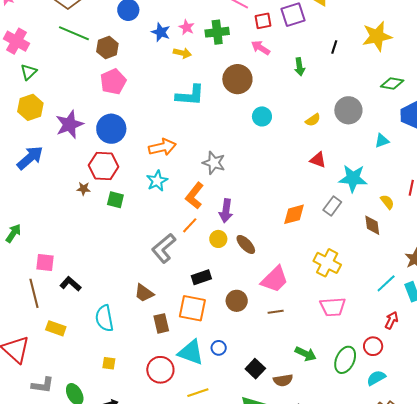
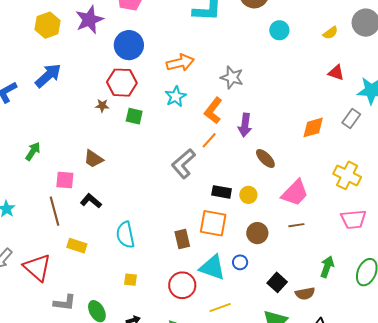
purple star: (69, 124) -> (89, 20), moved
yellow circle: (218, 239) -> (248, 195), moved
black rectangle: (201, 277) -> (222, 192), turned 30
brown trapezoid: (144, 293) -> (93, 159), moved
brown circle: (237, 301) -> (257, 233), moved
green arrow: (306, 354) -> (327, 267), turned -95

